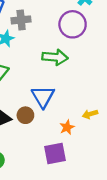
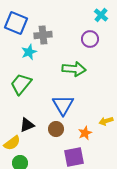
purple circle: (73, 24) -> (90, 39), size x0.7
brown circle: (25, 115) -> (56, 129), moved

